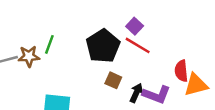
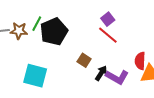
black pentagon: (103, 46) -> (54, 31), moved

